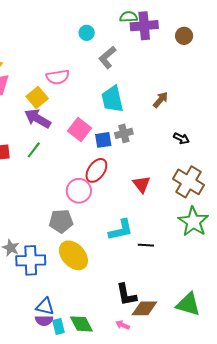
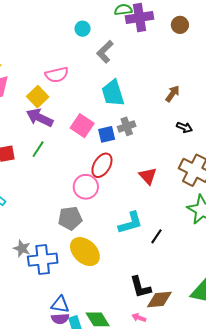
brown arrow: (161, 100) -> (173, 94), moved
black line: (146, 245) -> (157, 236), turned -56

